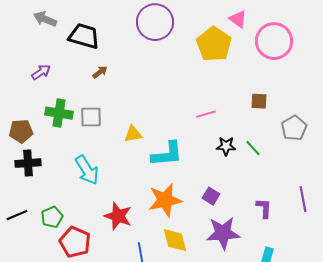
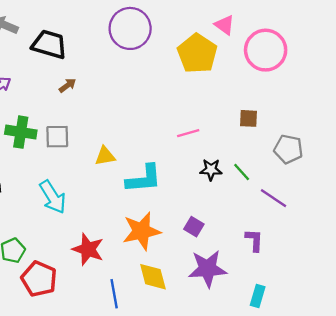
gray pentagon: (294, 128) -> (288, 149), turned -30
purple line: (303, 199) -> (274, 198), moved, turned -45

